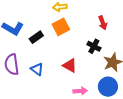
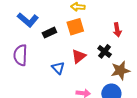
red triangle: (70, 65) -> (79, 56), moved, turned 42
blue triangle: (37, 69) -> (58, 68), moved

